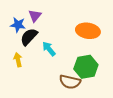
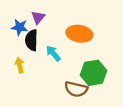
orange ellipse: (88, 31) -> (79, 34), moved
black semicircle: (29, 37) -> (32, 40), turned -42

